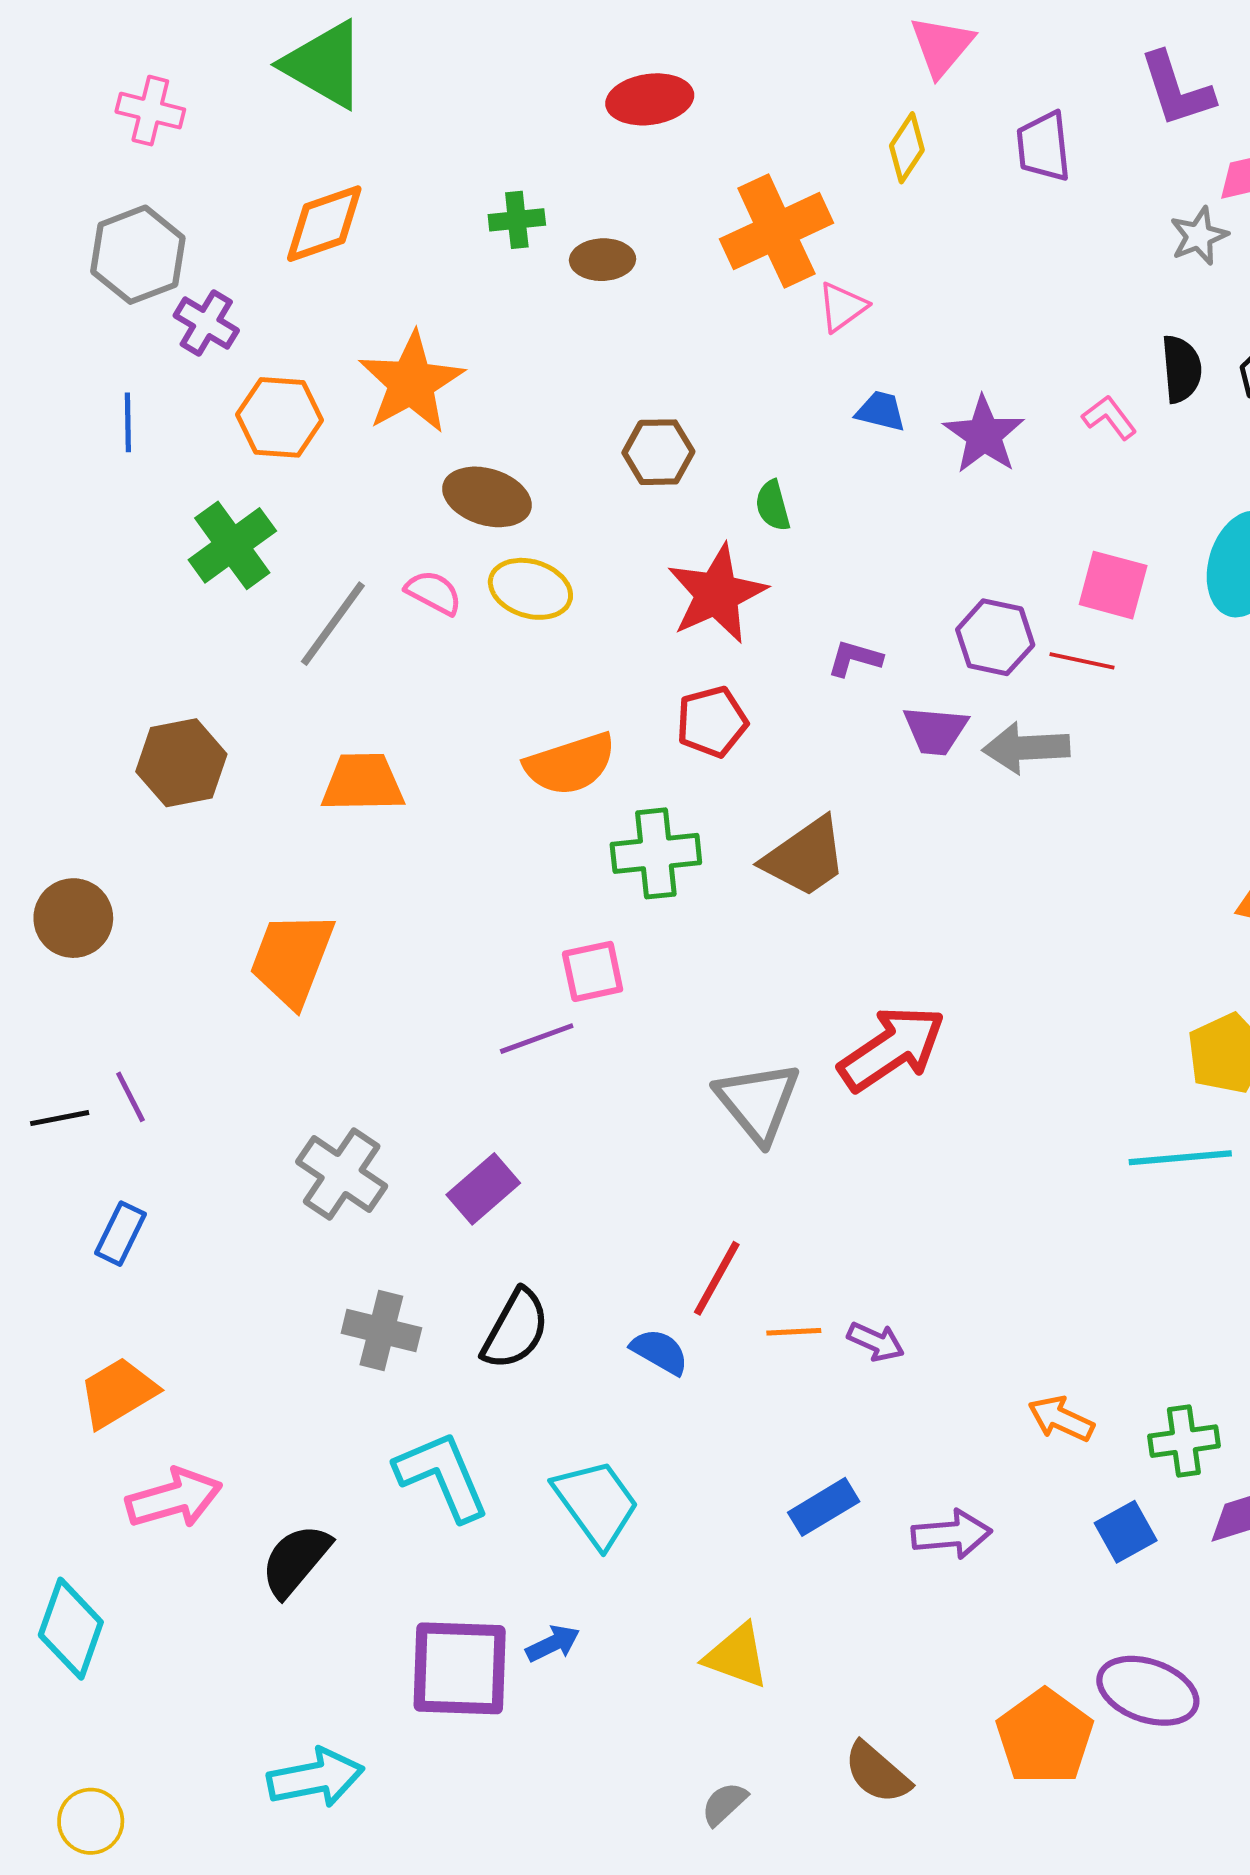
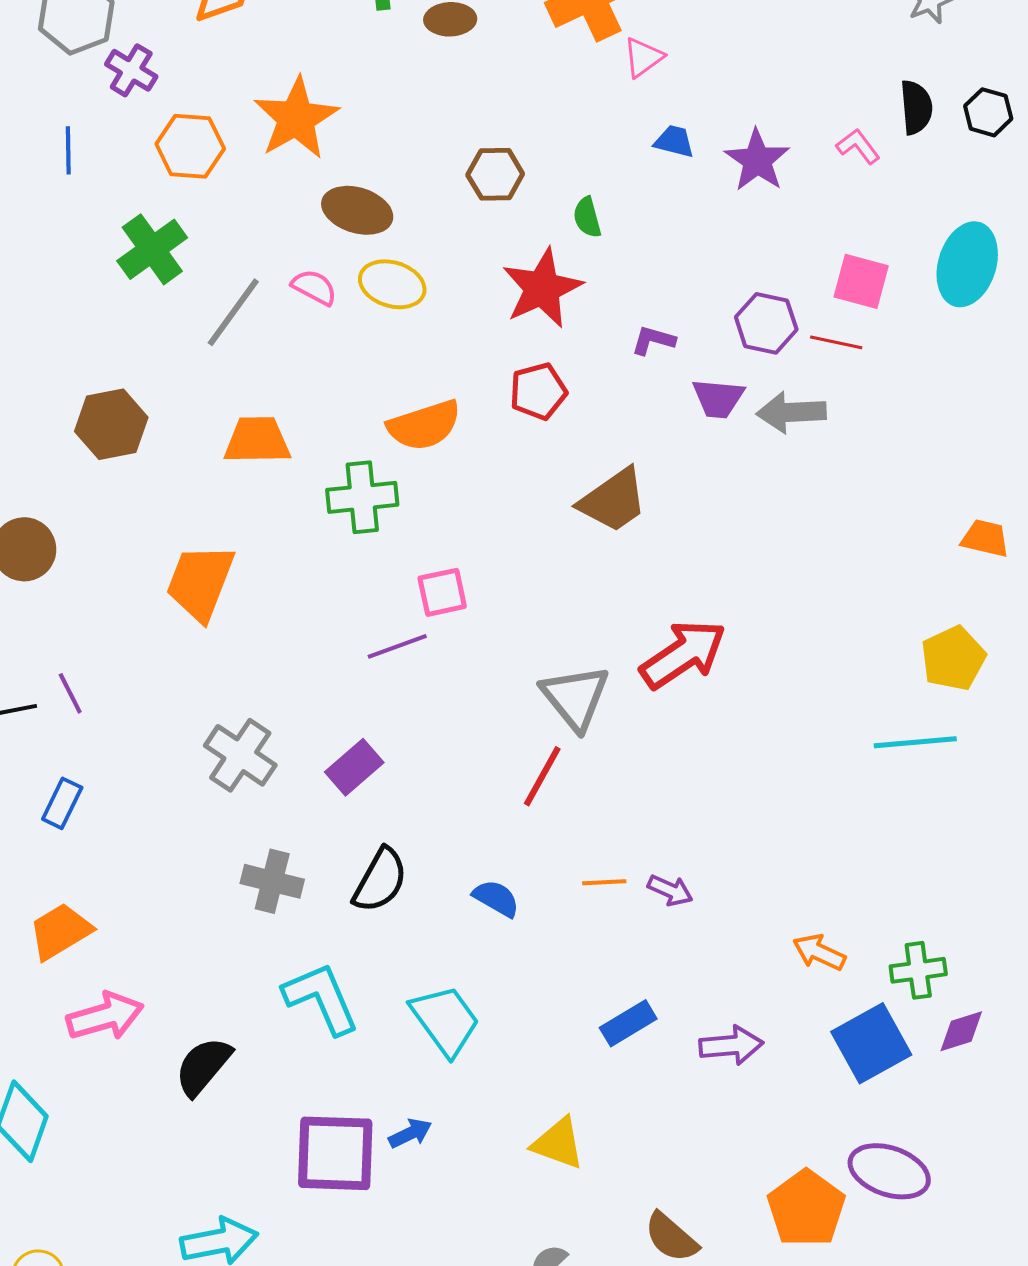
green cross: (656, 853) -> (362, 497), moved
red line: (717, 1278) -> (542, 776), moved
blue square: (1126, 1532) -> (871, 1043), size x1.6

